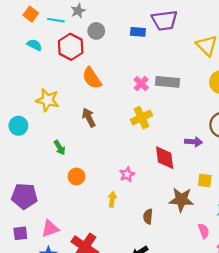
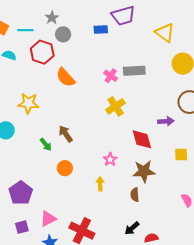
gray star: (78, 11) -> (52, 18), moved
brown arrow: (89, 117) -> (66, 134), moved
purple pentagon: (24, 196) -> (21, 193), turned -30
brown star: (181, 200) -> (144, 171), moved

